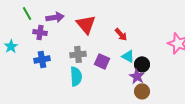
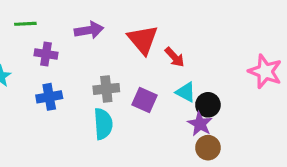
green line: (27, 13) -> (25, 24), turned -64
purple arrow: (55, 17) -> (89, 30), moved
red triangle: (86, 24) -> (143, 40), moved

